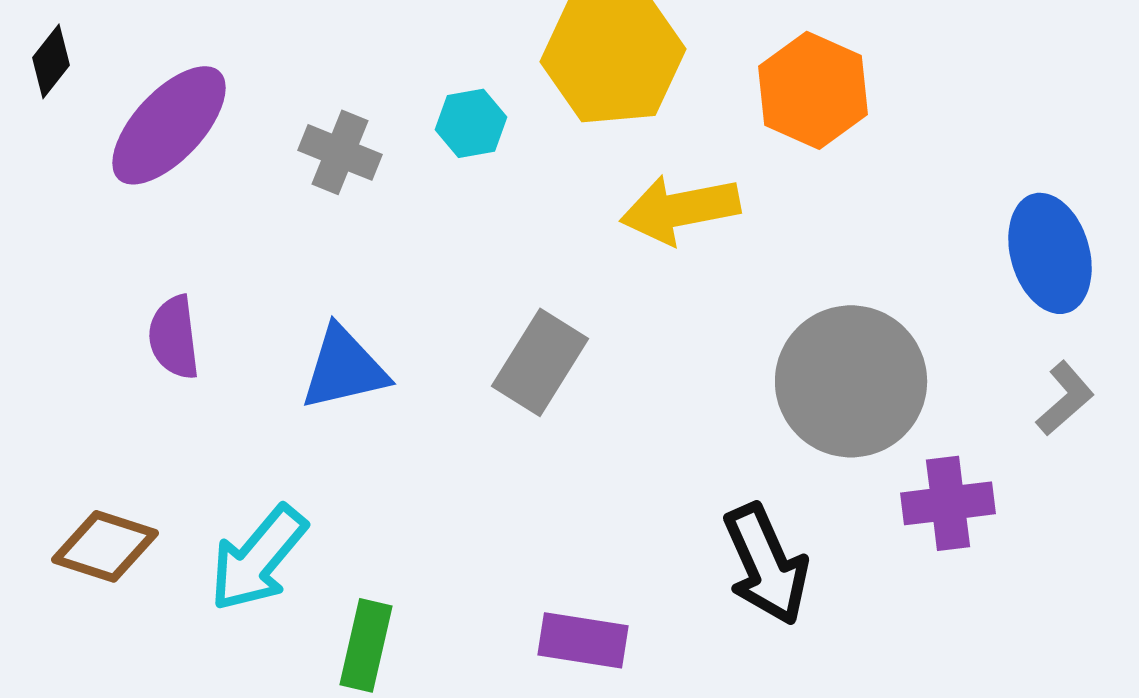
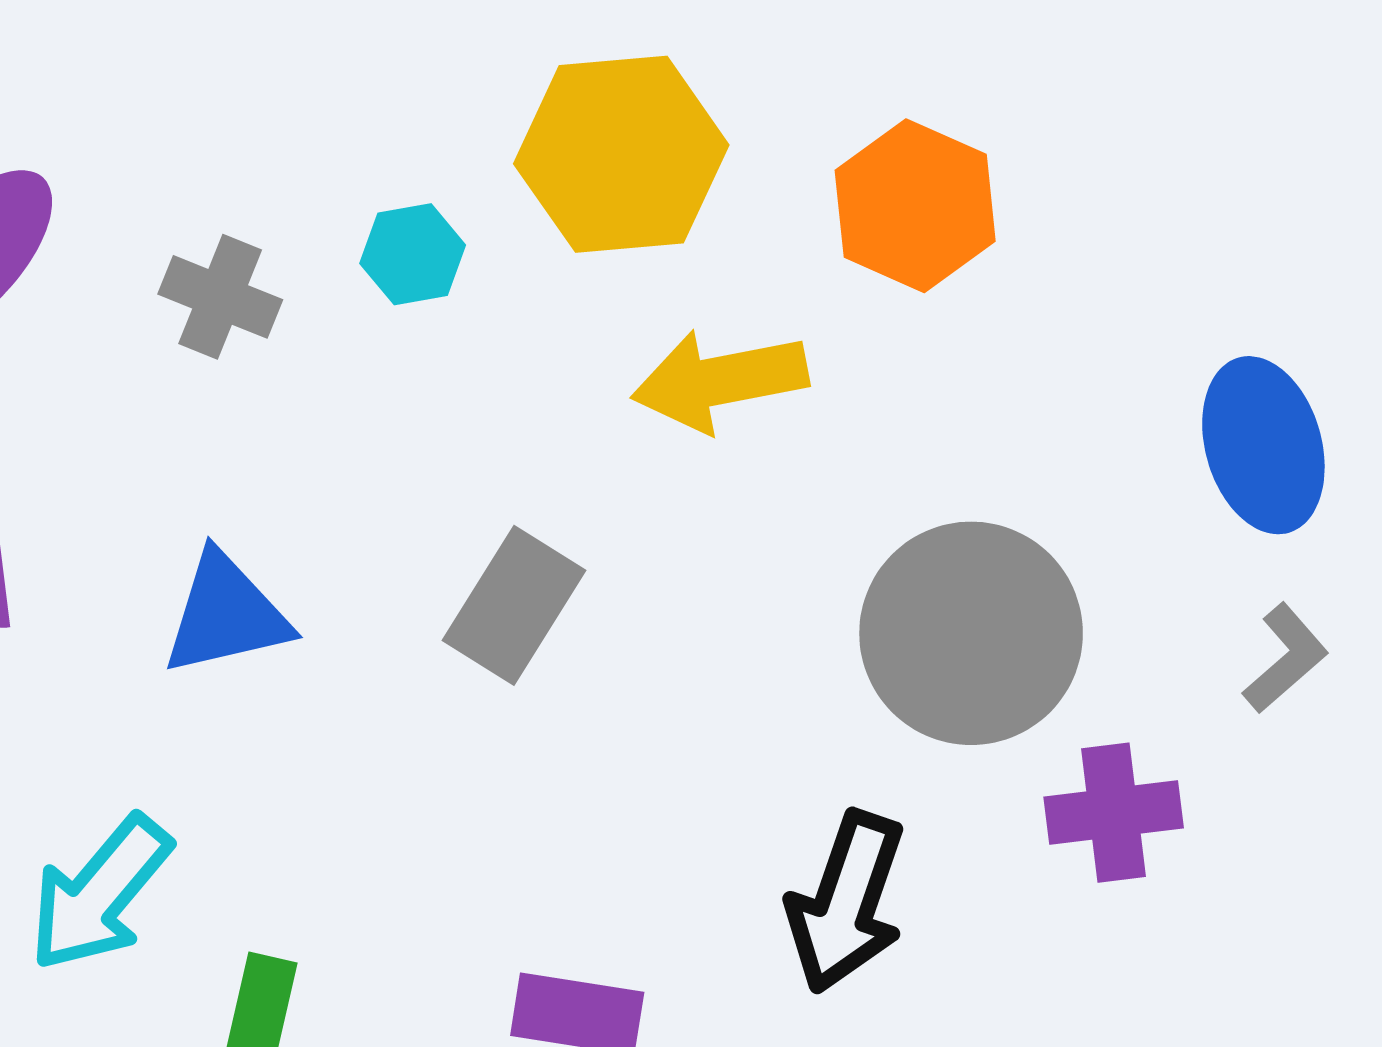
black arrow: (766, 564) -> (846, 902), turned 43

